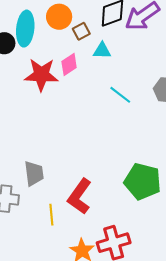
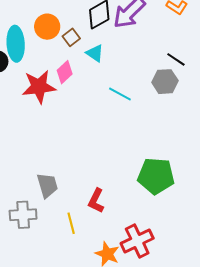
cyan triangle: (102, 51) -> (95, 53), turned 42
red L-shape: (80, 196) -> (96, 201), size x0.7

